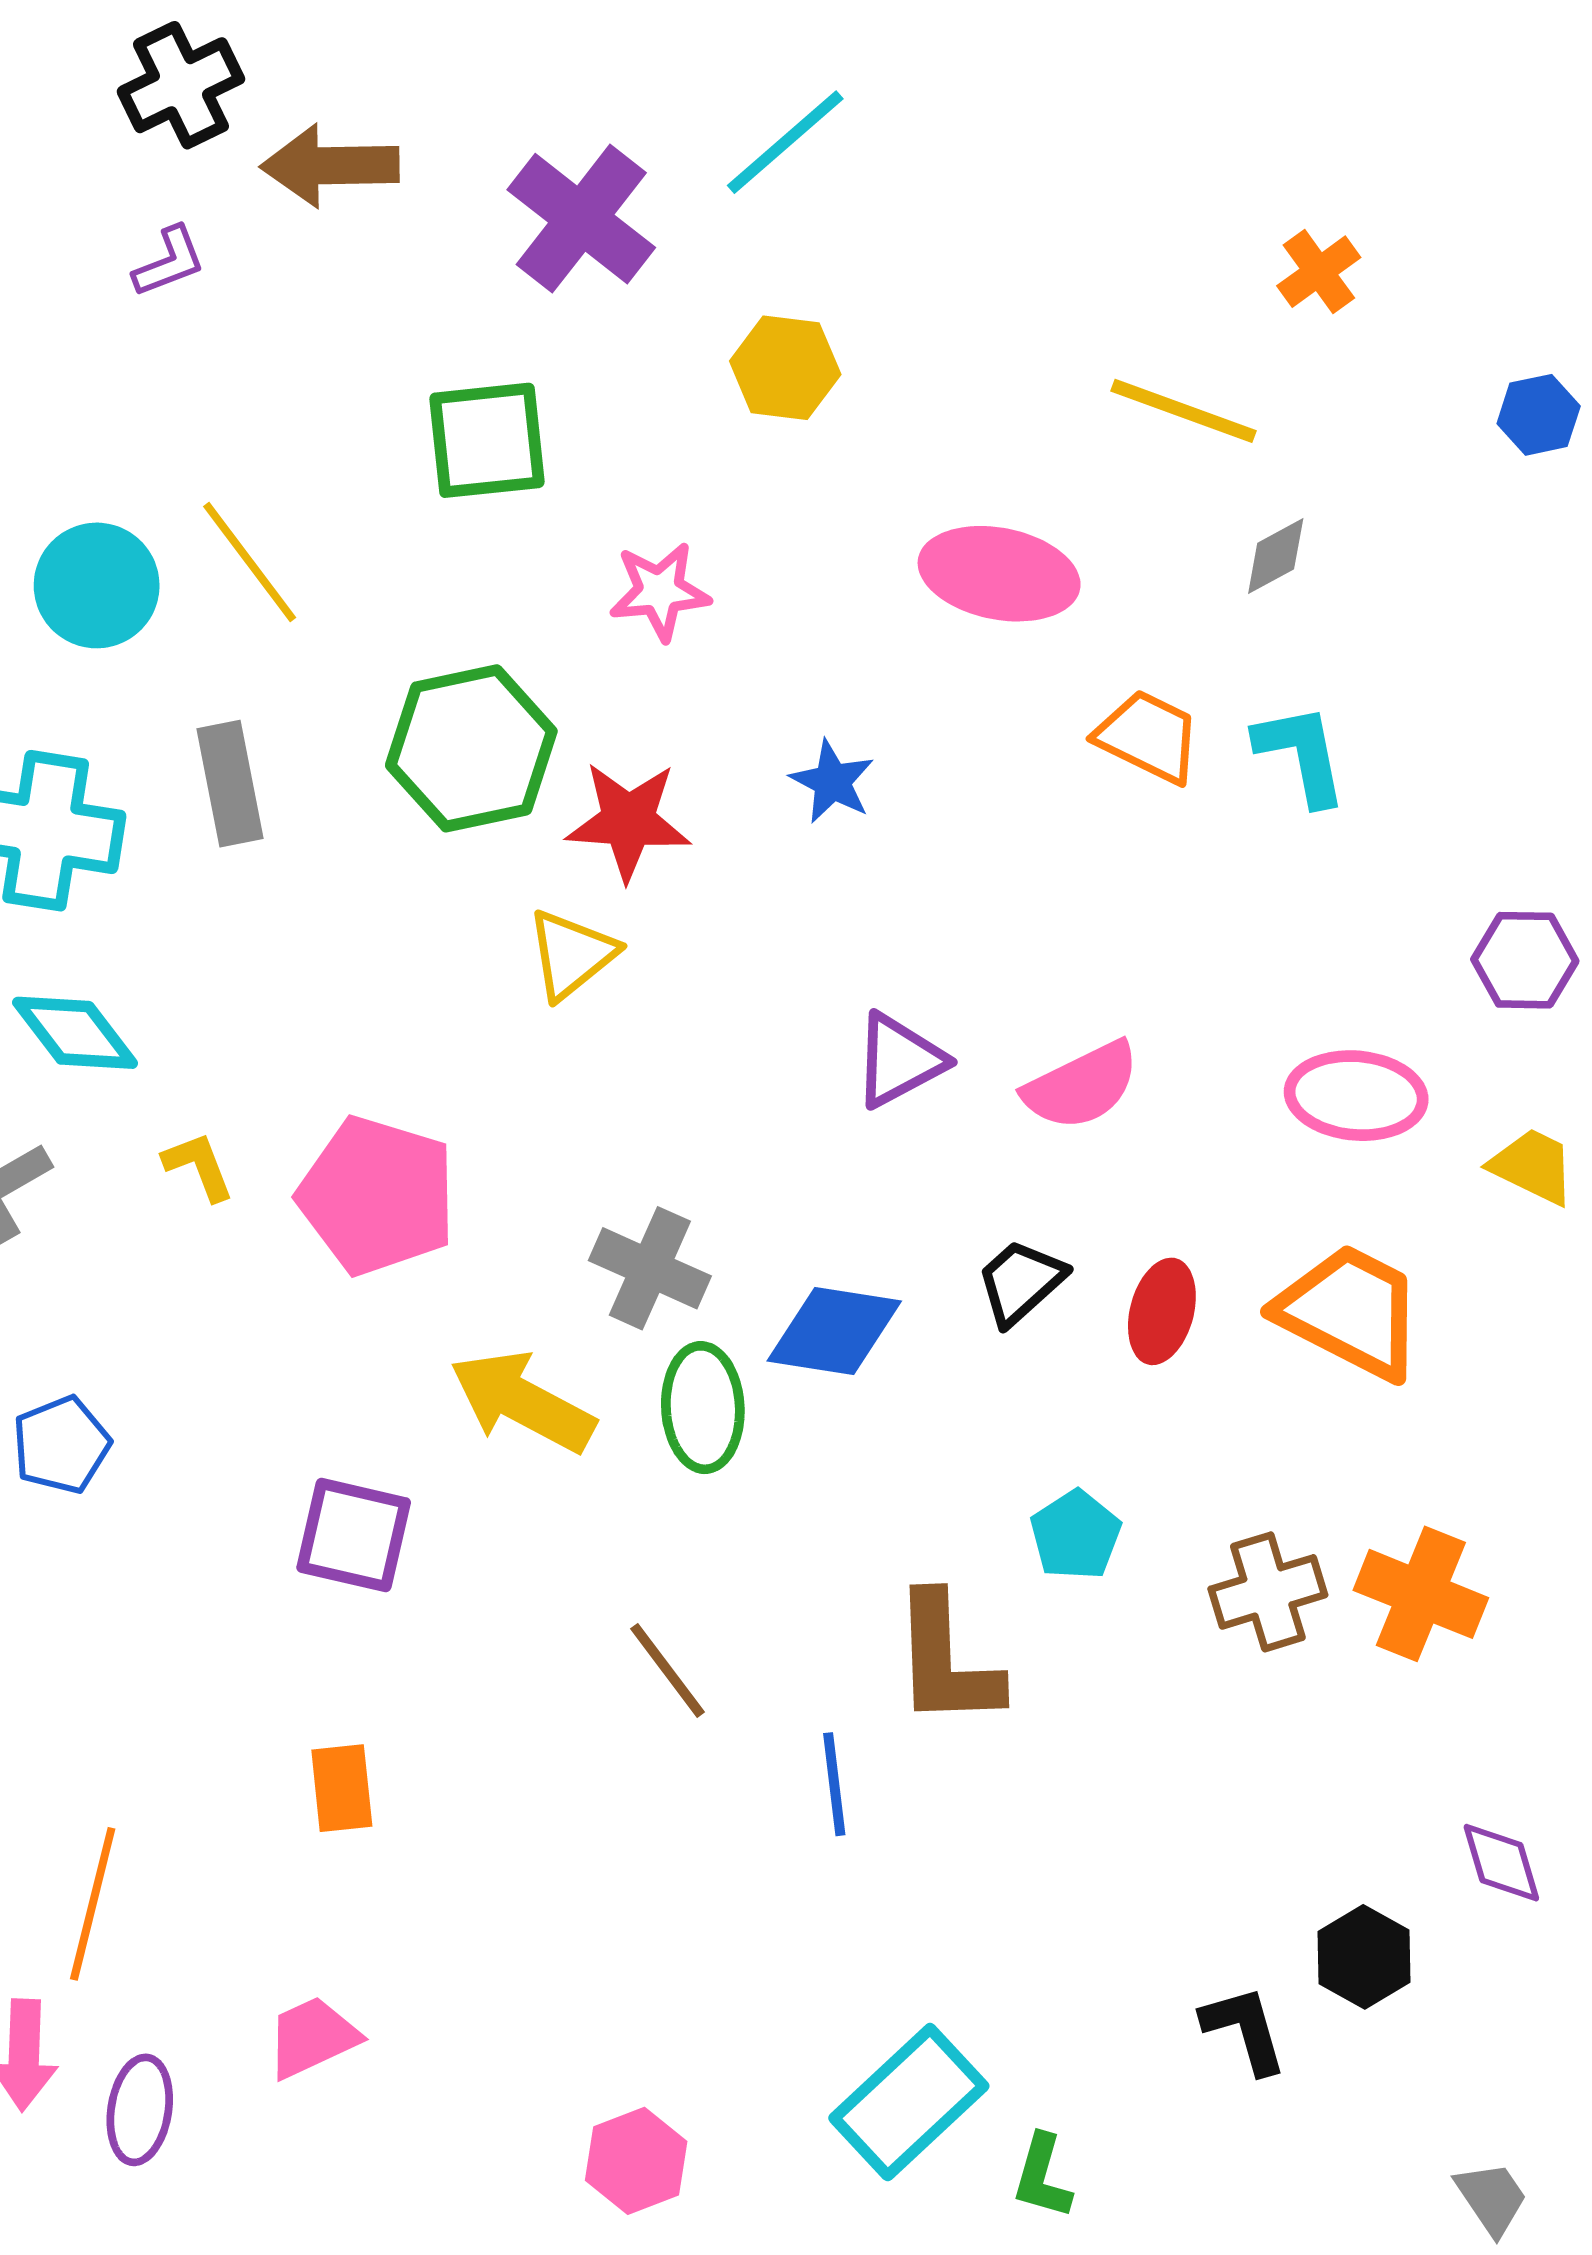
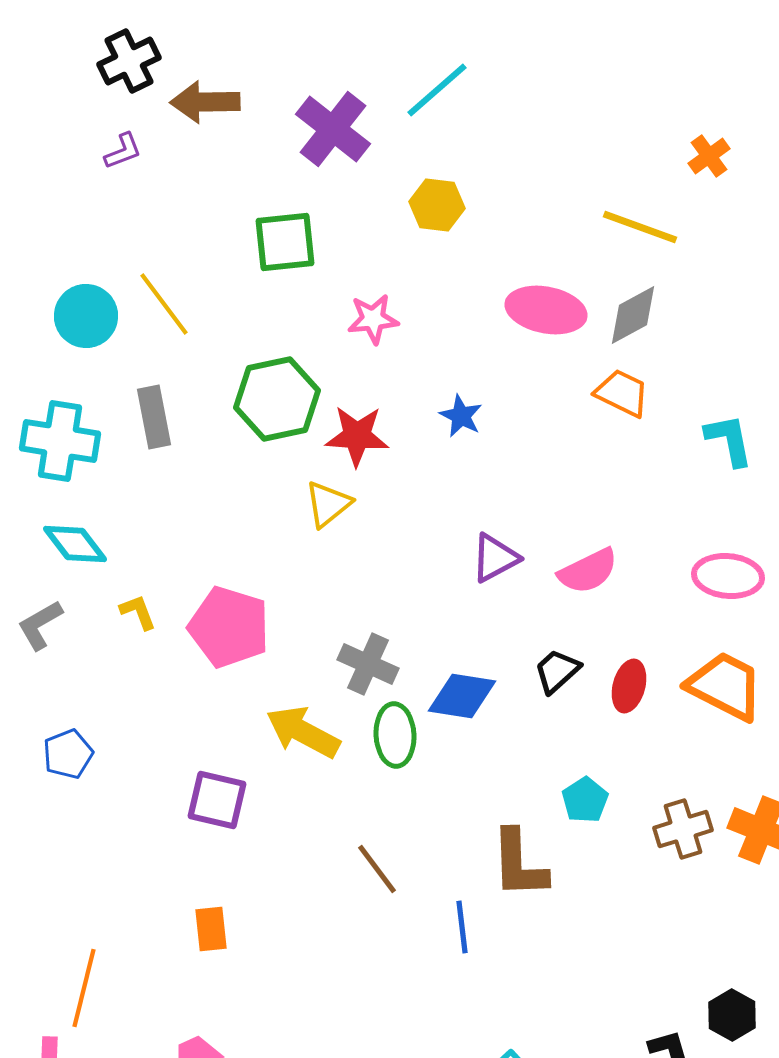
gray diamond: (1276, 556) -> (633, 315), moved, size x1.5
cyan L-shape: (1301, 754) -> (729, 440), moved

